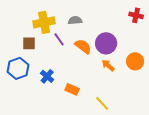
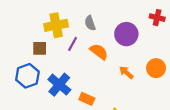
gray semicircle: (75, 20) -> (90, 23), turned -104
purple line: (59, 39) -> (73, 44), turned 64
purple circle: (106, 43) -> (126, 34), moved
blue cross: (47, 76) -> (59, 85), size x1.5

